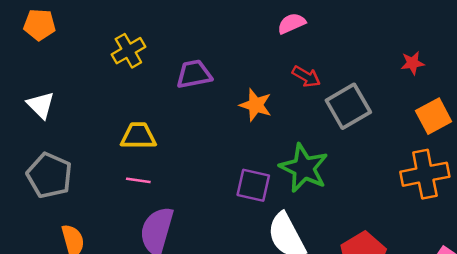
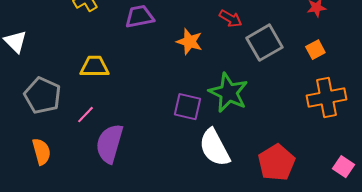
orange square: (434, 116) -> (315, 50), moved, size x0.7
gray pentagon: (49, 175) -> (42, 96), moved
pink line: (138, 180) -> (85, 115), moved, turned -54

